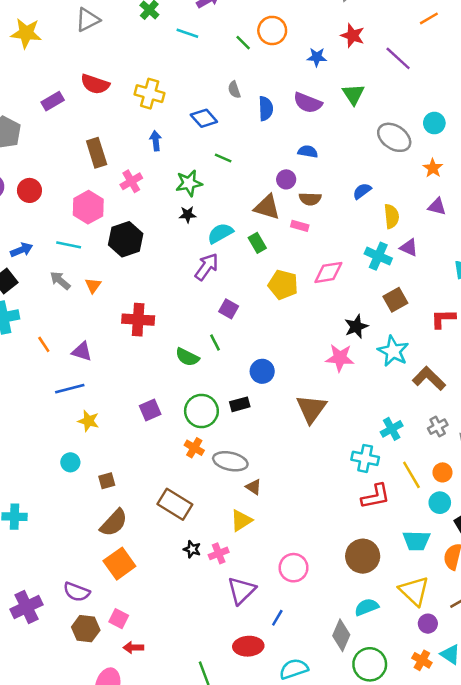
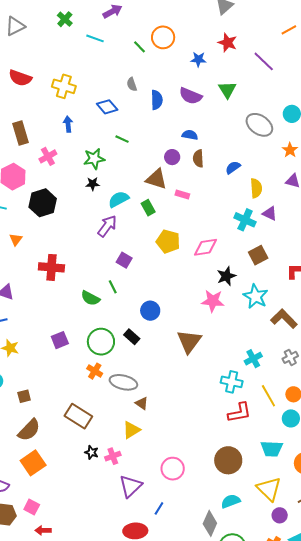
brown semicircle: (310, 199) -> (198, 159), moved, turned 84
pink diamond: (328, 272) -> (206, 247), moved
black rectangle: (240, 404) -> (132, 337), turned 56

